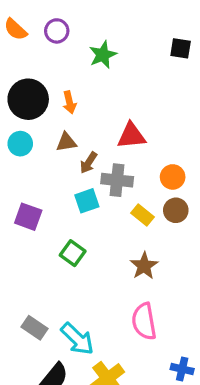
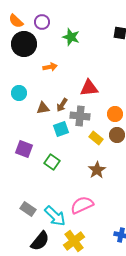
green star: (103, 55) -> (71, 37), turned -30
black circle: (28, 99) -> (24, 44), moved
orange arrow: (69, 102) -> (50, 67), turned -88
brown triangle: (66, 142) -> (43, 108), moved
purple square: (28, 217) -> (24, 149), moved
pink semicircle: (144, 321) -> (82, 205), moved, turned 75

